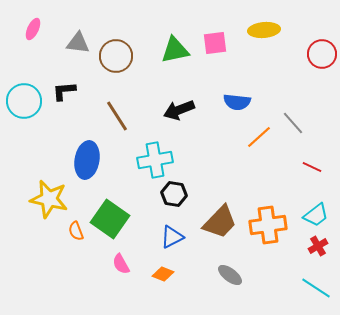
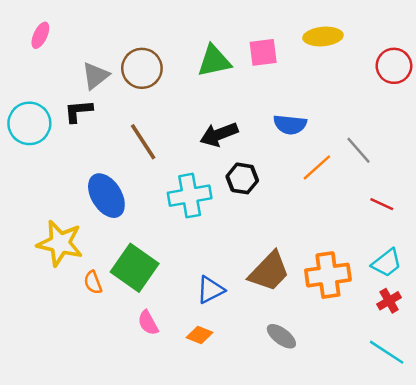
gray triangle: (78, 43) -> (95, 76), moved, turned -45
blue ellipse: (87, 160) -> (106, 196), turned -42
black hexagon: (174, 194) -> (242, 178), moved

